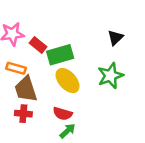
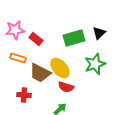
green rectangle: (60, 55) -> (74, 38), moved
brown trapezoid: (26, 89) -> (40, 73), moved, turned -45
red semicircle: (63, 114) -> (66, 87), moved

